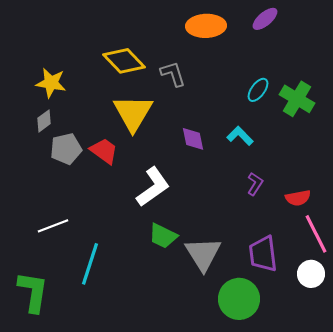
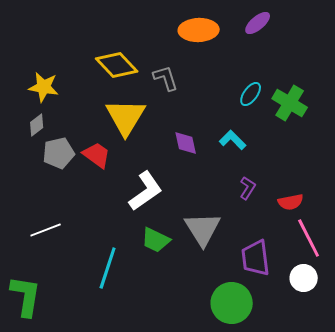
gray triangle: (203, 254) -> (203, 229), moved
cyan line: (90, 264) -> (108, 268), moved

